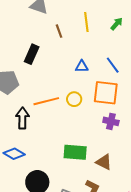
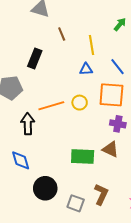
yellow line: (86, 22) -> (92, 45), moved
blue diamond: (14, 154) -> (21, 160), turned 45
brown triangle: (104, 162) -> (110, 149), moved

